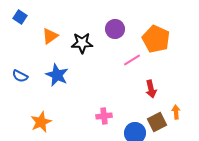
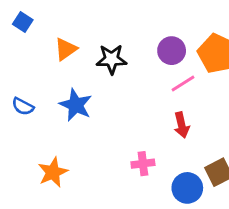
purple circle: (115, 29) -> (172, 51), moved
red arrow: (151, 89) -> (182, 125), moved

